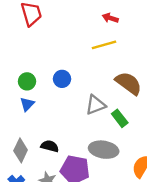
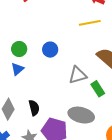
black semicircle: (50, 146) -> (34, 108), turned 56

